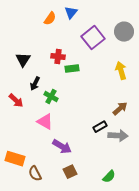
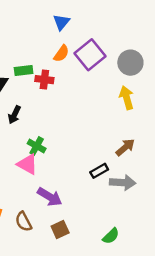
orange semicircle: (50, 19) -> (61, 53), moved
gray circle: (124, 32) -> (130, 63), moved
green rectangle: (72, 69) -> (24, 70), moved
green cross: (51, 97) -> (37, 146), moved
brown semicircle: (35, 174) -> (24, 222), moved

